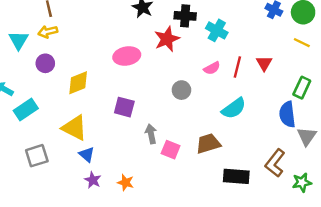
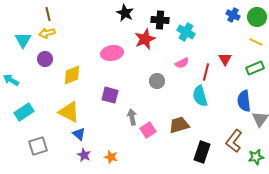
red line: (237, 67) -> (206, 72), moved
green rectangle: (302, 88) -> (255, 68), moved, turned 42
cyan semicircle: (234, 108) -> (200, 96), turned 110
cyan rectangle: (26, 110) -> (24, 112), moved
pink square: (171, 150) -> (148, 130), turned 35
gray square: (37, 156) -> (38, 146), moved
black rectangle: (236, 176) -> (202, 152), turned -75

